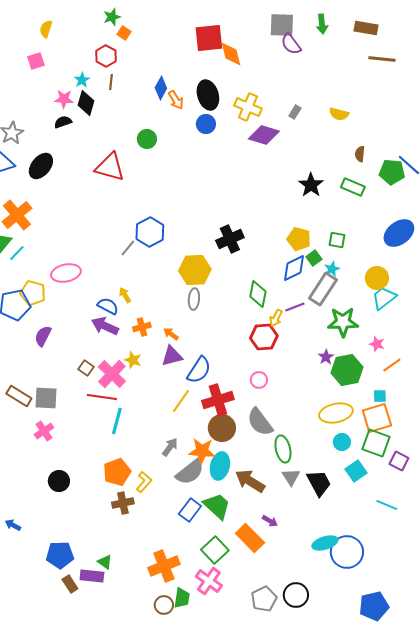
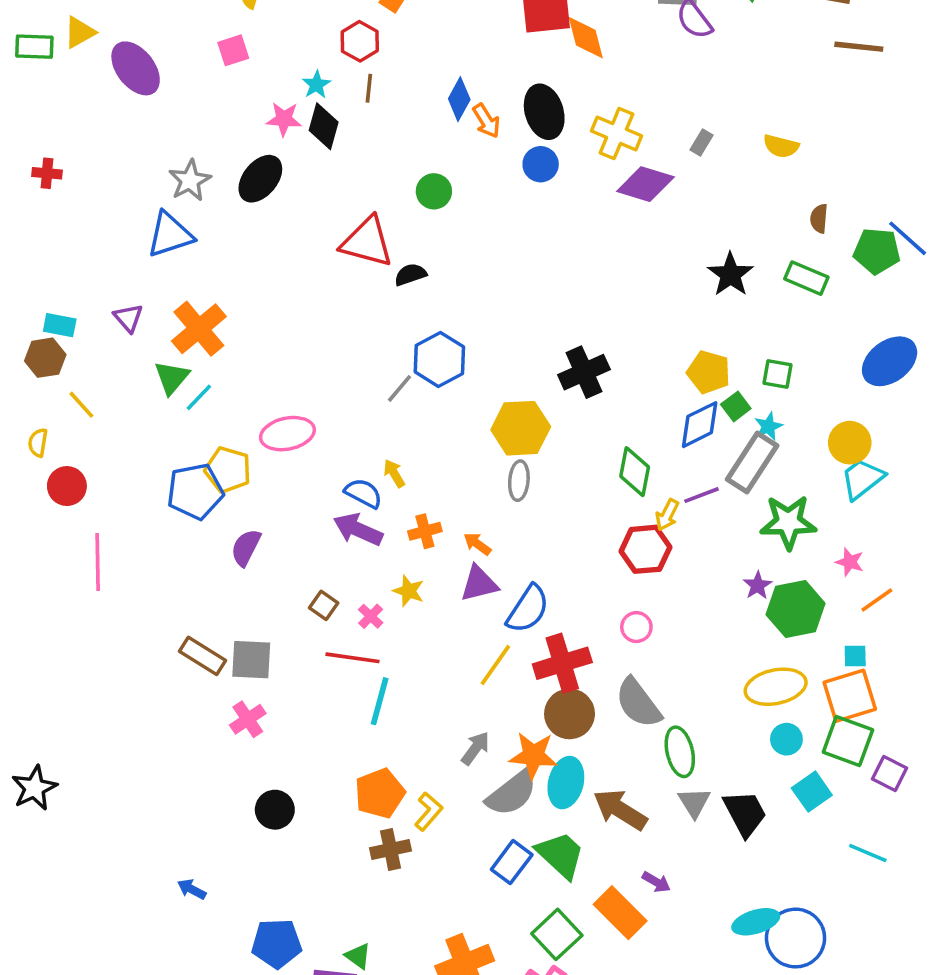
black semicircle: (63, 122) -> (410, 274), moved
black ellipse: (41, 166) -> (260, 179), moved
pink cross: (112, 374) -> (371, 616), size x0.5

